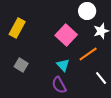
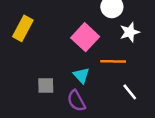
orange line: (88, 54) -> (113, 61), turned 36
gray square: (21, 65) -> (46, 86), moved, turned -32

